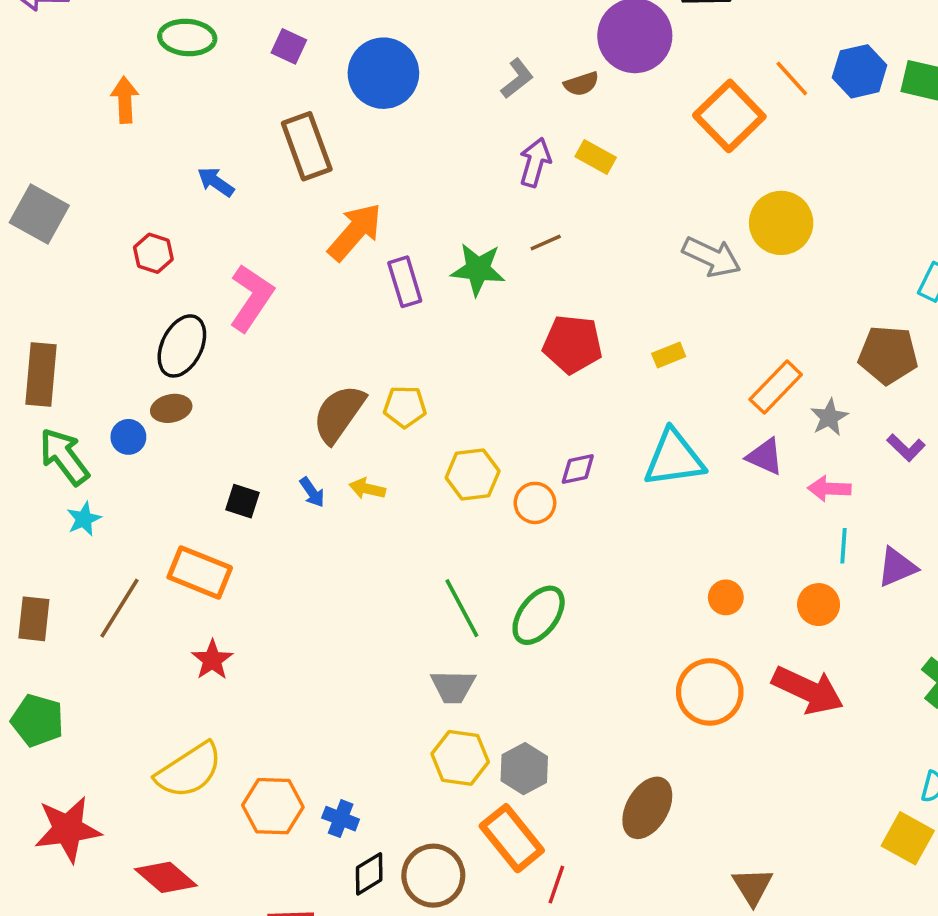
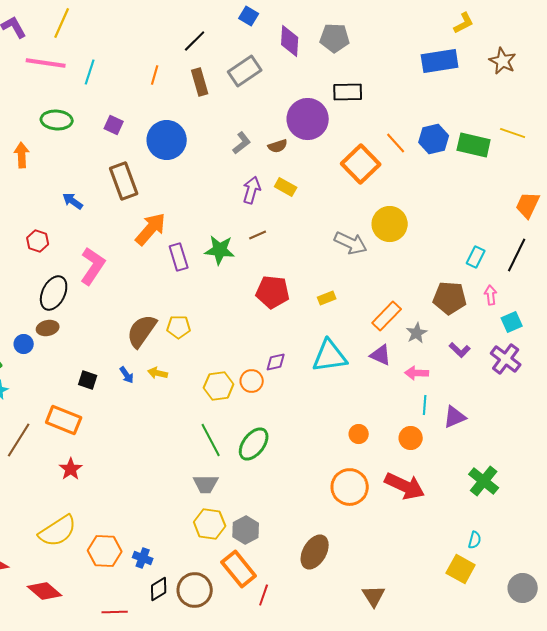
yellow hexagon: (473, 474) -> (219, 386), moved

